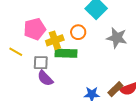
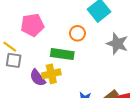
yellow cross: (55, 40) -> (51, 74), moved
gray square: (41, 63) -> (14, 60), moved

